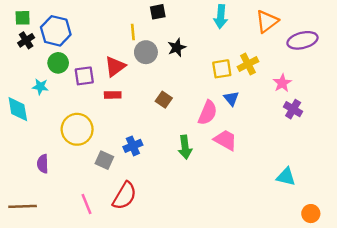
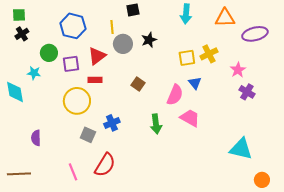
orange triangle: (267, 21) -> (225, 18), turned 35
blue hexagon: (56, 31) -> (73, 26), moved
yellow circle: (77, 129) -> (77, 101), moved
cyan triangle: (286, 177) -> (241, 149), size x1.4

